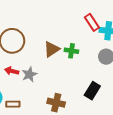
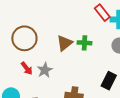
red arrow: (12, 71) -> (27, 68), turned -136

